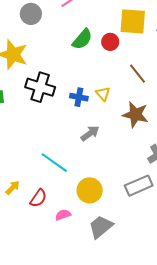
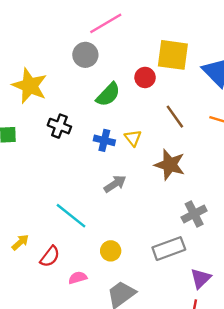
gray circle: (31, 14) -> (85, 55), moved
green semicircle: (82, 39) -> (108, 95), moved
black cross: (40, 87) -> (59, 126), size x0.7
yellow circle: (90, 190) -> (111, 251), size x0.7

